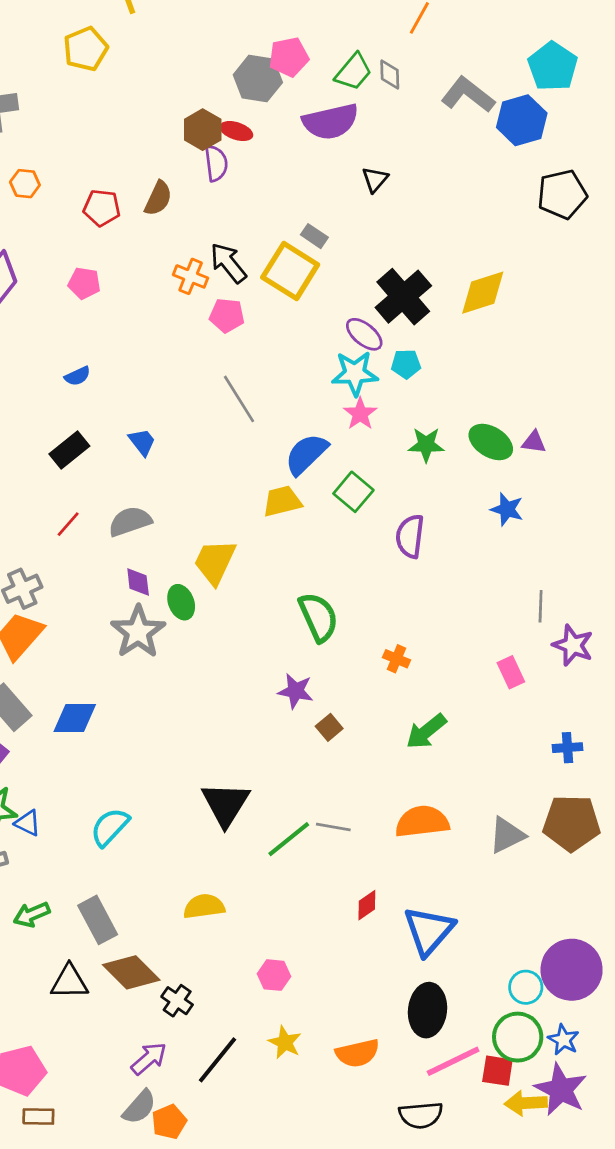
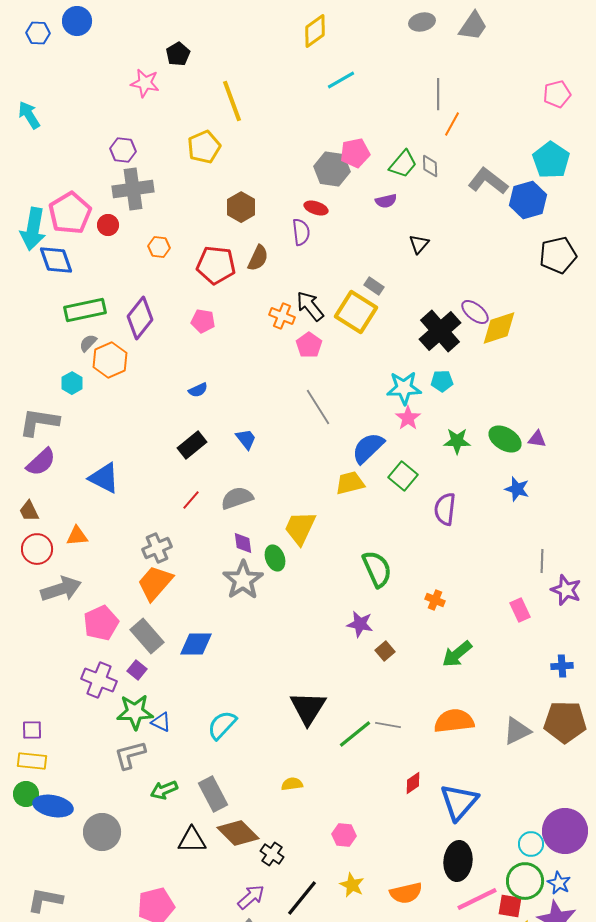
purple semicircle: (331, 122) -> (386, 201), size x0.5
brown hexagon: (203, 130) -> (241, 207), moved
red pentagon: (102, 208) -> (216, 265), size x1.4
pink pentagon: (227, 315) -> (309, 345), turned 30
purple ellipse: (364, 334) -> (475, 312), moved
yellow semicircle: (204, 906) -> (292, 784), size x0.7

